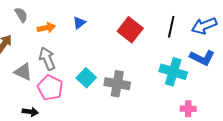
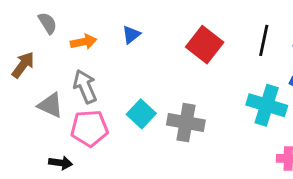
pink pentagon: (50, 88) -> (89, 128), turned -30

